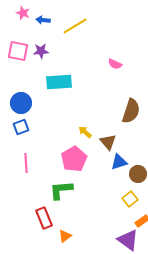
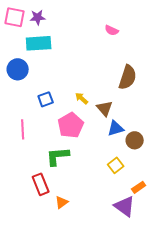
cyan rectangle: (59, 82) -> (39, 43), moved
blue square: (21, 127) -> (46, 99), moved
yellow square: (130, 199) -> (116, 165), moved

